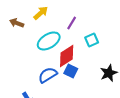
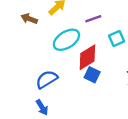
purple line: (72, 23) -> (93, 19), turned 40
blue semicircle: (48, 75) -> (47, 79), moved

